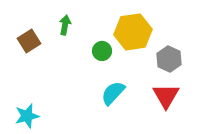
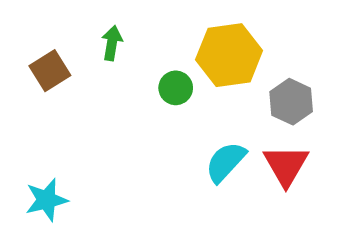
cyan semicircle: (113, 93) -> (226, 162), moved

